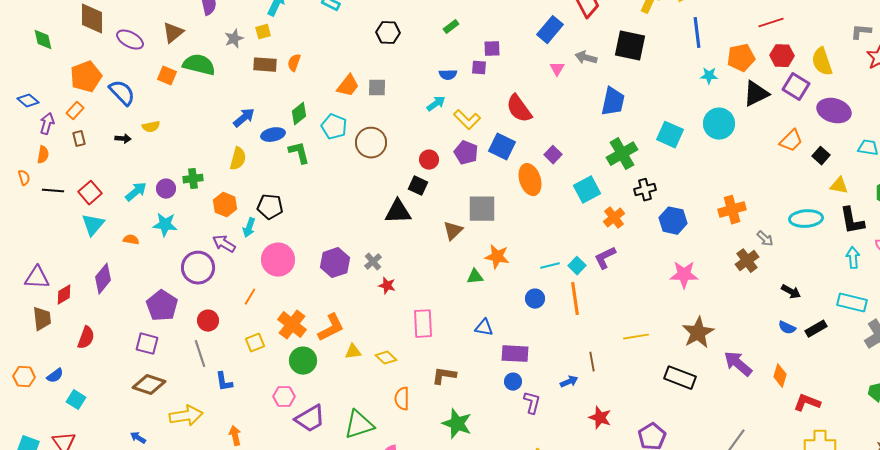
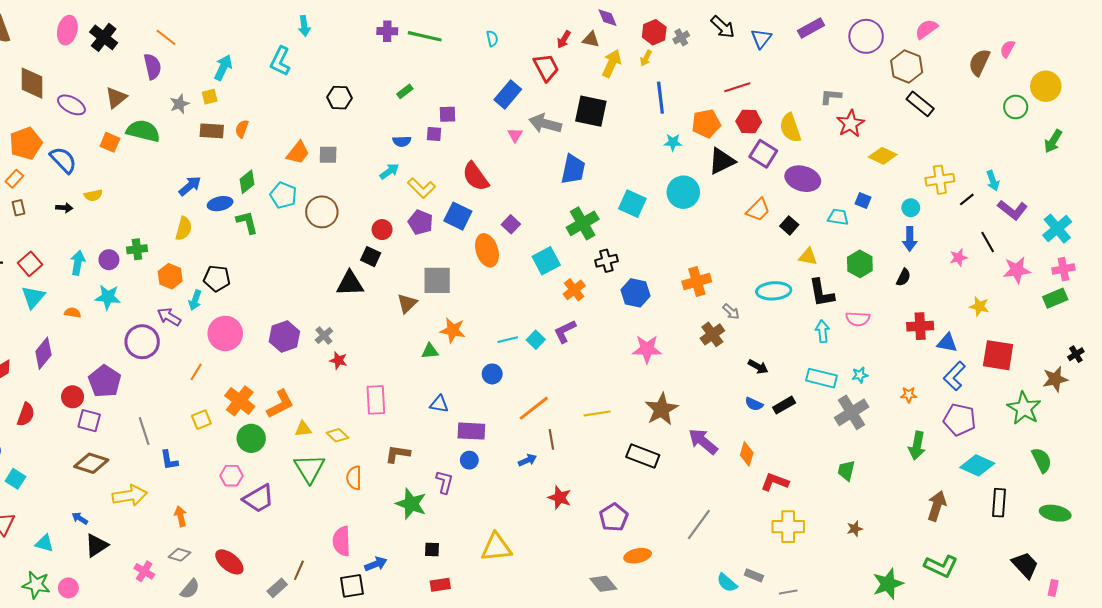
gray arrow: (586, 58) -> (545, 124), size x1.4
cyan arrow: (136, 192) -> (78, 263), turned -40
orange line: (575, 299) -> (534, 408), moved, turned 60
red circle: (208, 321) -> (73, 397), moved
purple L-shape: (532, 403) -> (444, 482), moved
green triangle: (359, 425) -> (309, 468), moved, turned -44

